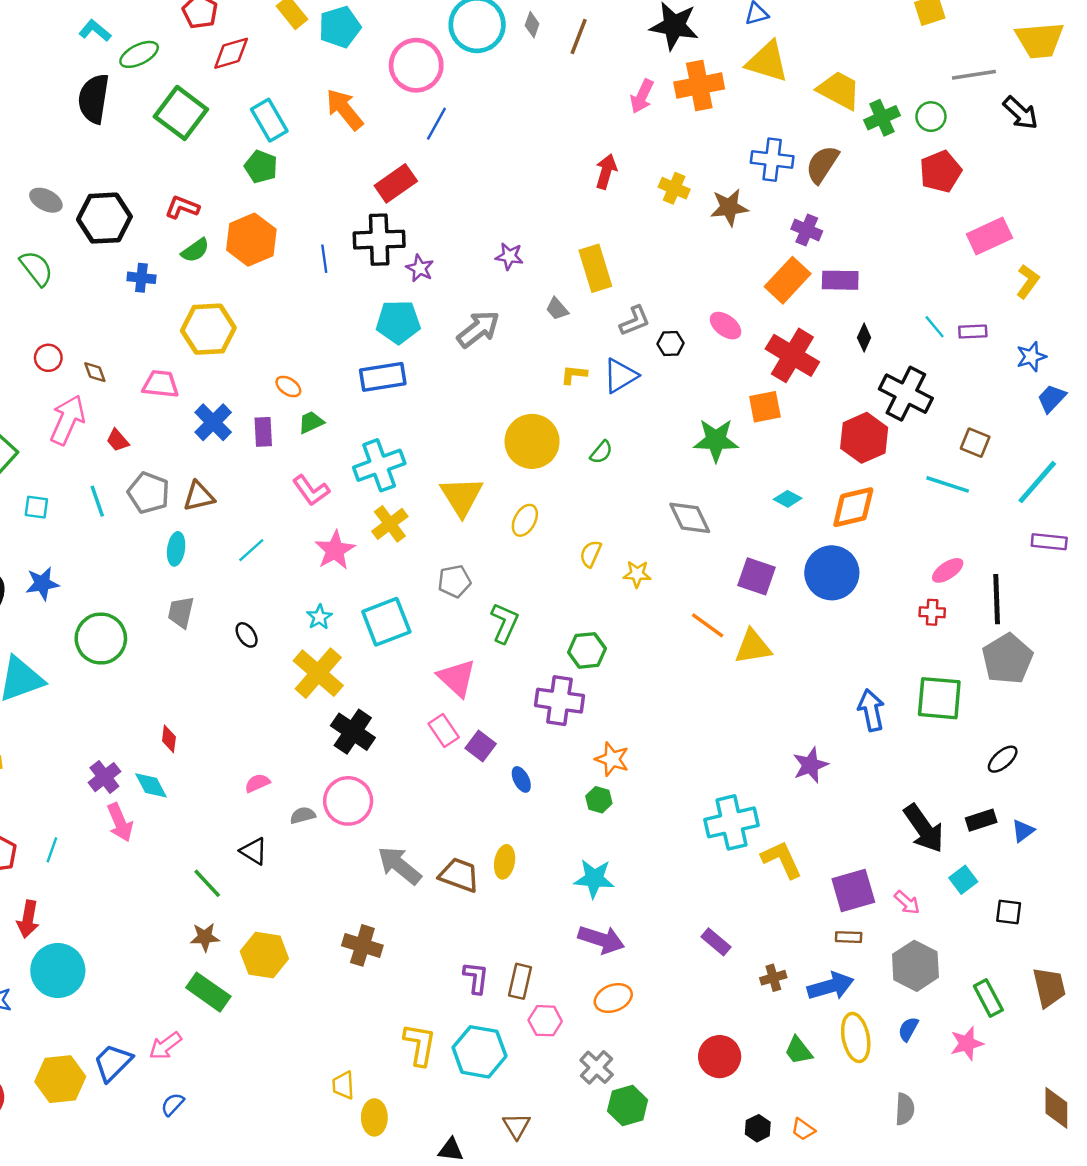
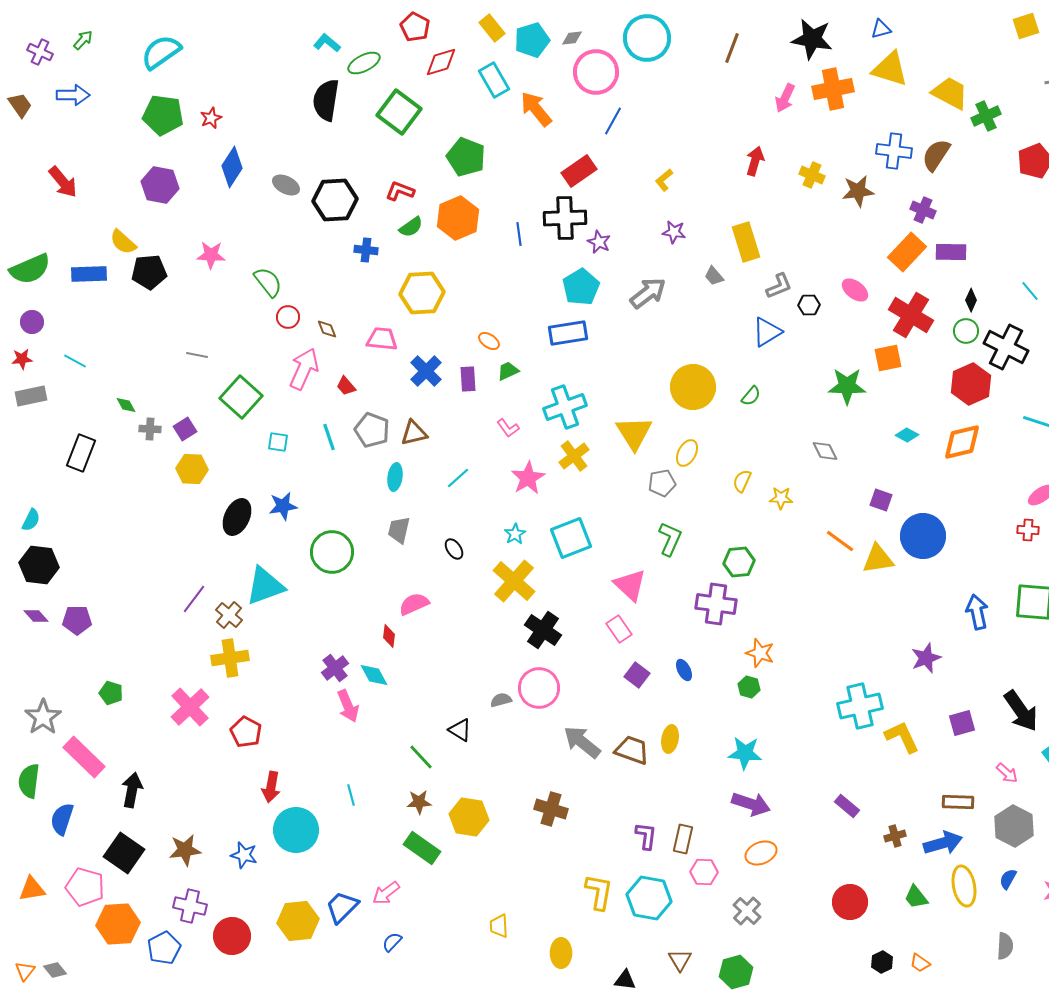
gray diamond: (532, 25) -> (572, 38), moved, turned 65
green circle: (931, 117) -> (966, 331), moved
cyan rectangle: (269, 120) -> (494, 80), moved
green pentagon: (261, 167) -> (466, 157), size x1.4
green semicircle: (36, 268) -> (268, 282), moved
cyan pentagon: (398, 322) -> (581, 287), turned -30
yellow L-shape: (574, 375) -> (664, 180), moved, turned -45
pink L-shape: (311, 490) -> (508, 428), size x0.7
gray diamond: (690, 518) -> (825, 451), size x0.7
blue circle: (832, 573) -> (923, 536), moved
purple square: (757, 576) -> (881, 500), size x0.7
gray pentagon: (454, 581) -> (662, 483), moved
purple square: (481, 746) -> (637, 675), moved
pink semicircle: (257, 783) -> (414, 604), moved, size x1.4
cyan line: (52, 850) -> (351, 795), moved, turned -35
purple square: (853, 891) -> (962, 723), moved, size x0.7
brown rectangle: (849, 937) -> (958, 802), size x1.4
yellow trapezoid: (343, 1085) -> (499, 926), moved
green hexagon: (628, 1106) -> (736, 972), moved

